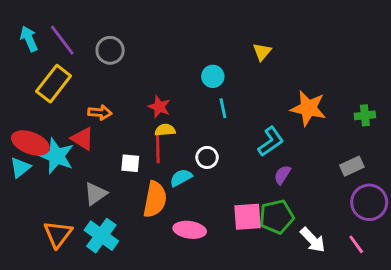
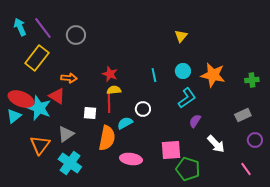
cyan circle: (213, 76) -> (183, 71), moved
purple circle: (369, 202) -> (255, 140), size x0.6
green pentagon: (277, 217) -> (188, 169), moved, turned 30
orange triangle: (58, 234) -> (40, 145), moved
white arrow: (313, 240) -> (216, 144), moved

